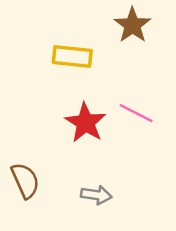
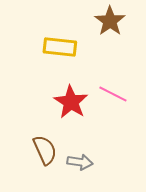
brown semicircle: (25, 181) -> (45, 150), moved

